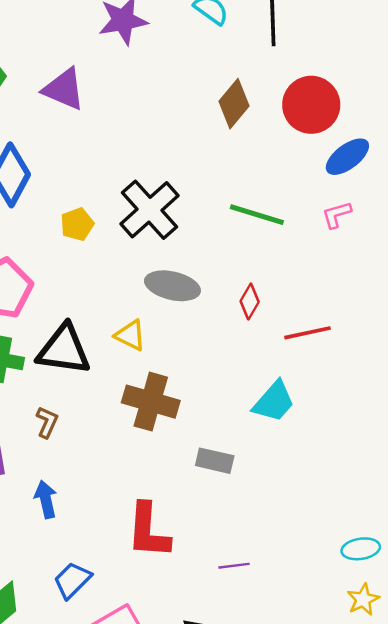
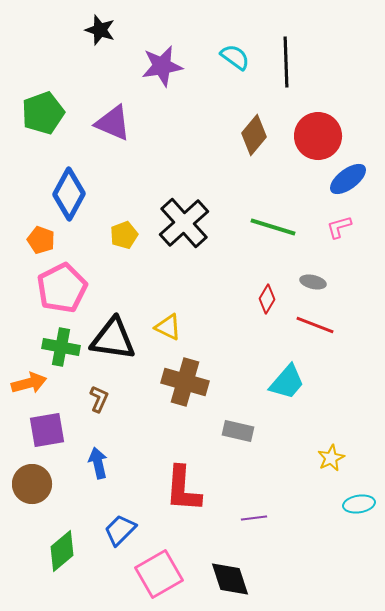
gray ellipse: (172, 286) -> (313, 282), moved, size x0.6
red line: (308, 333) -> (315, 325), turned 33
yellow star: (363, 599) -> (331, 458), moved

